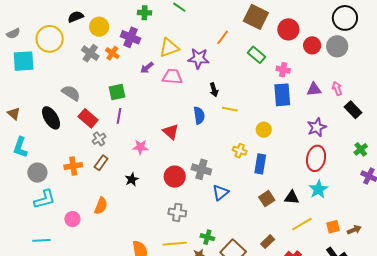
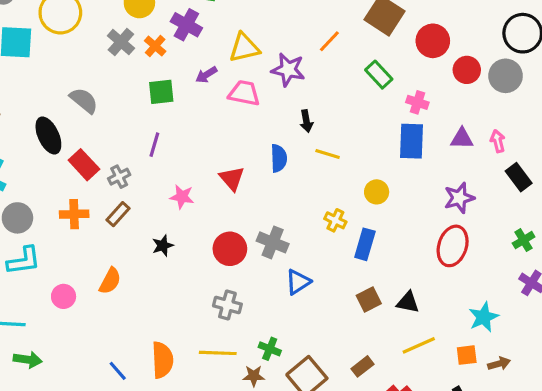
green square: (117, 92) -> (161, 92), moved
red rectangle: (88, 118) -> (84, 165), moved
cyan star: (318, 189) -> (484, 317), moved

